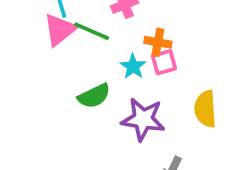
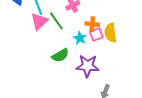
green line: (92, 31) -> (56, 21), turned 36
yellow semicircle: (205, 109) -> (111, 33), moved

